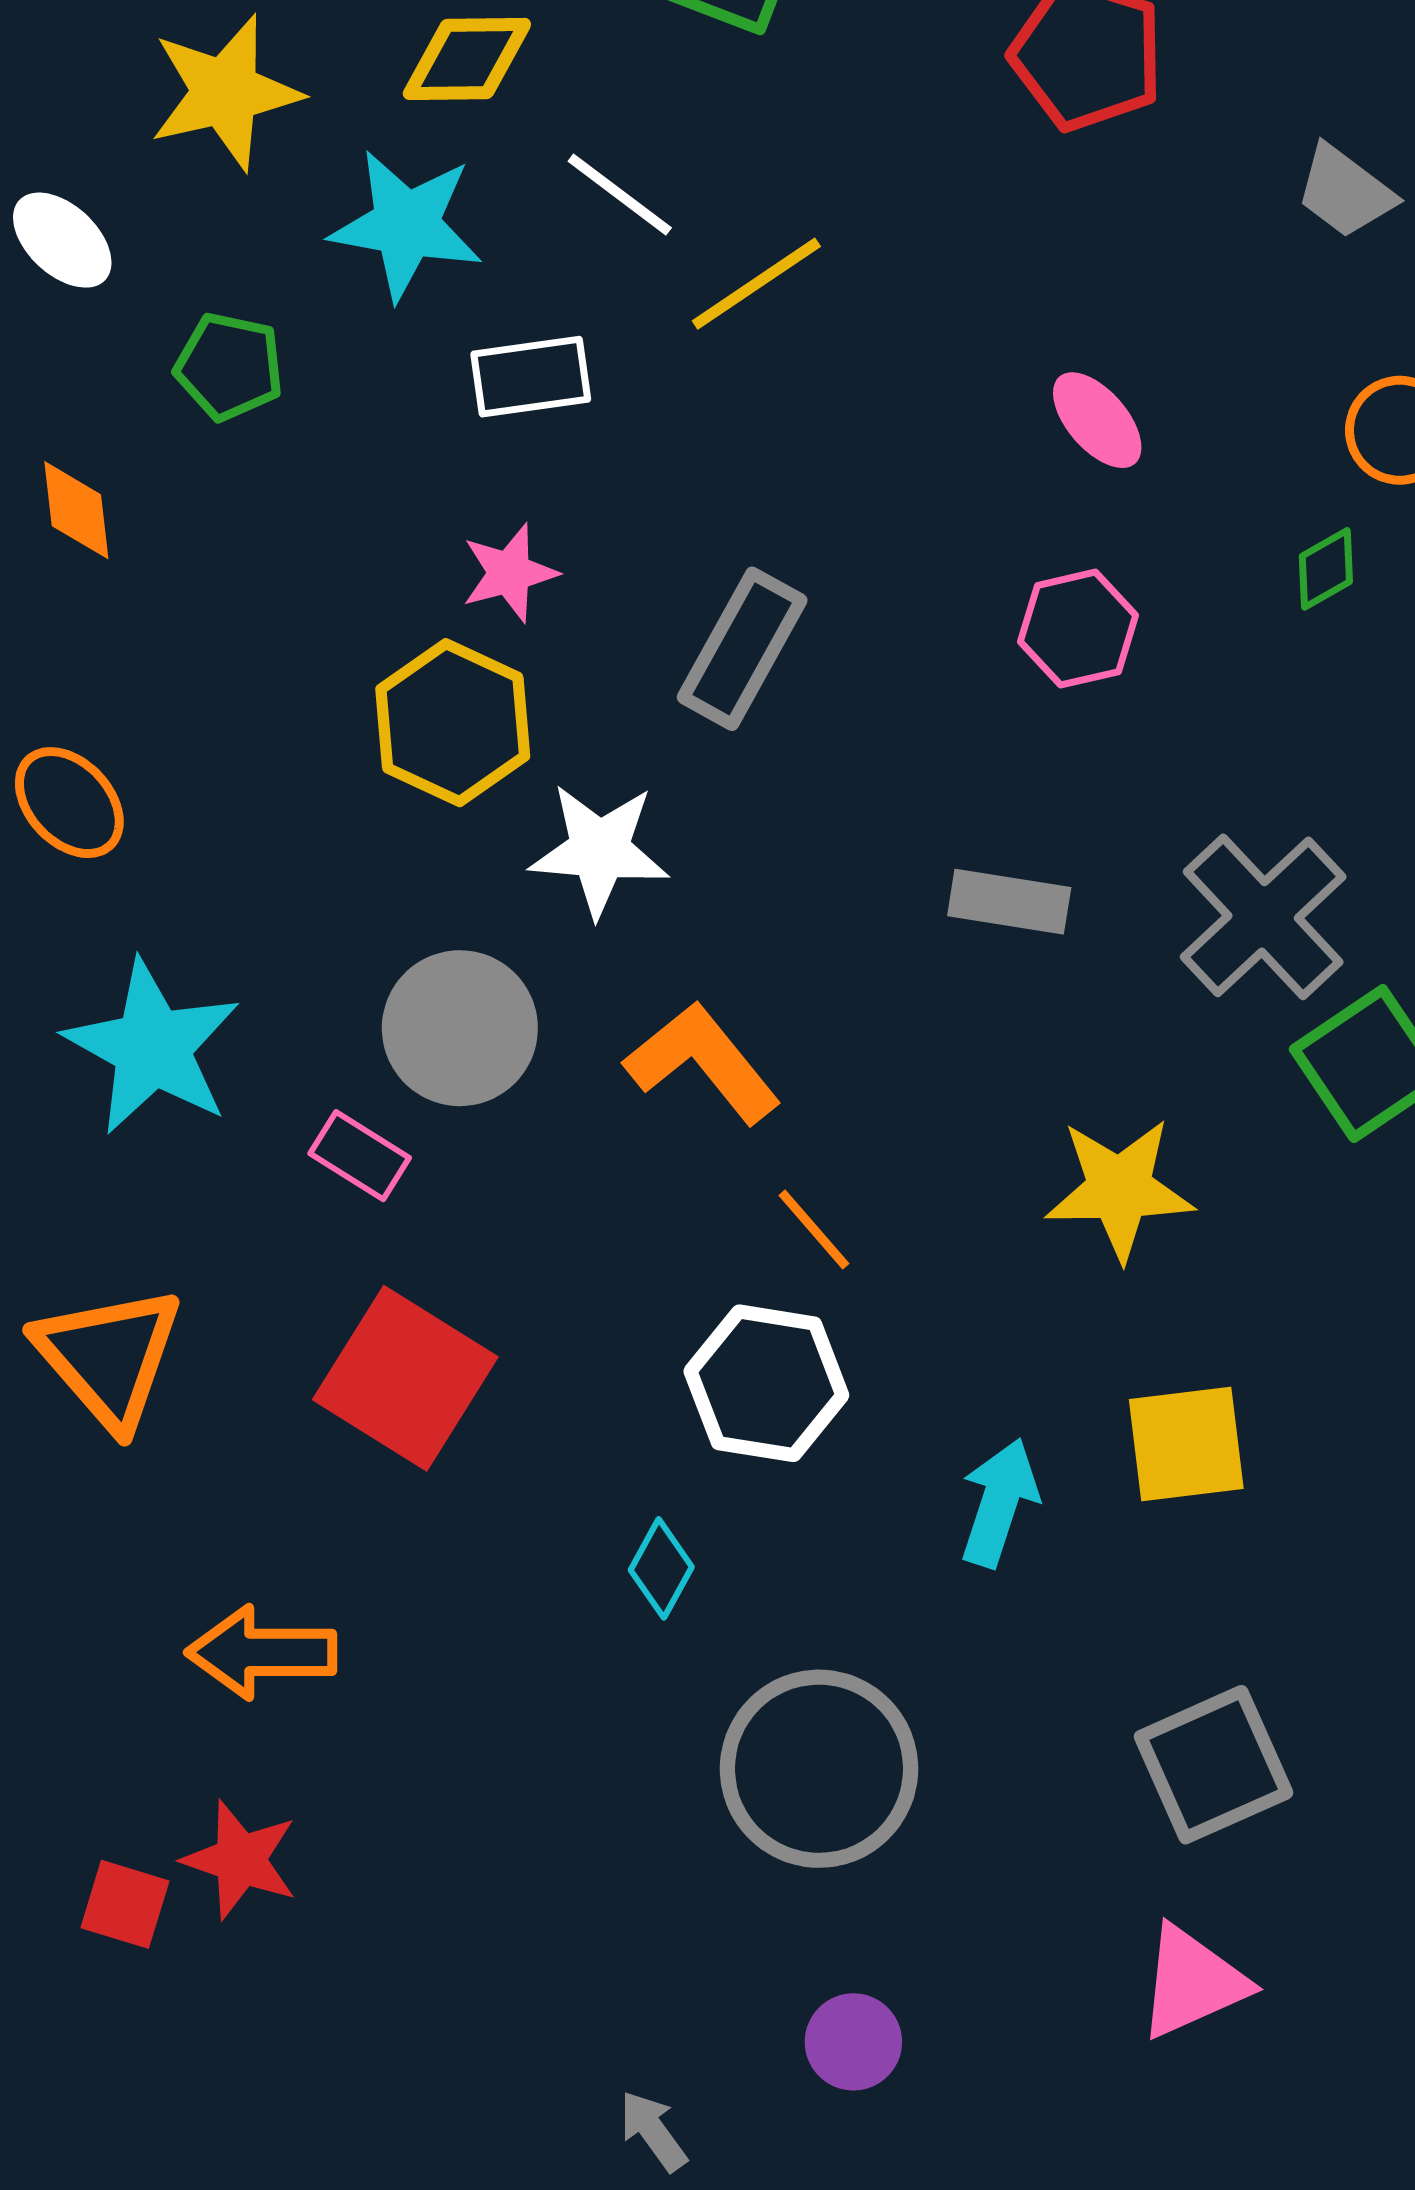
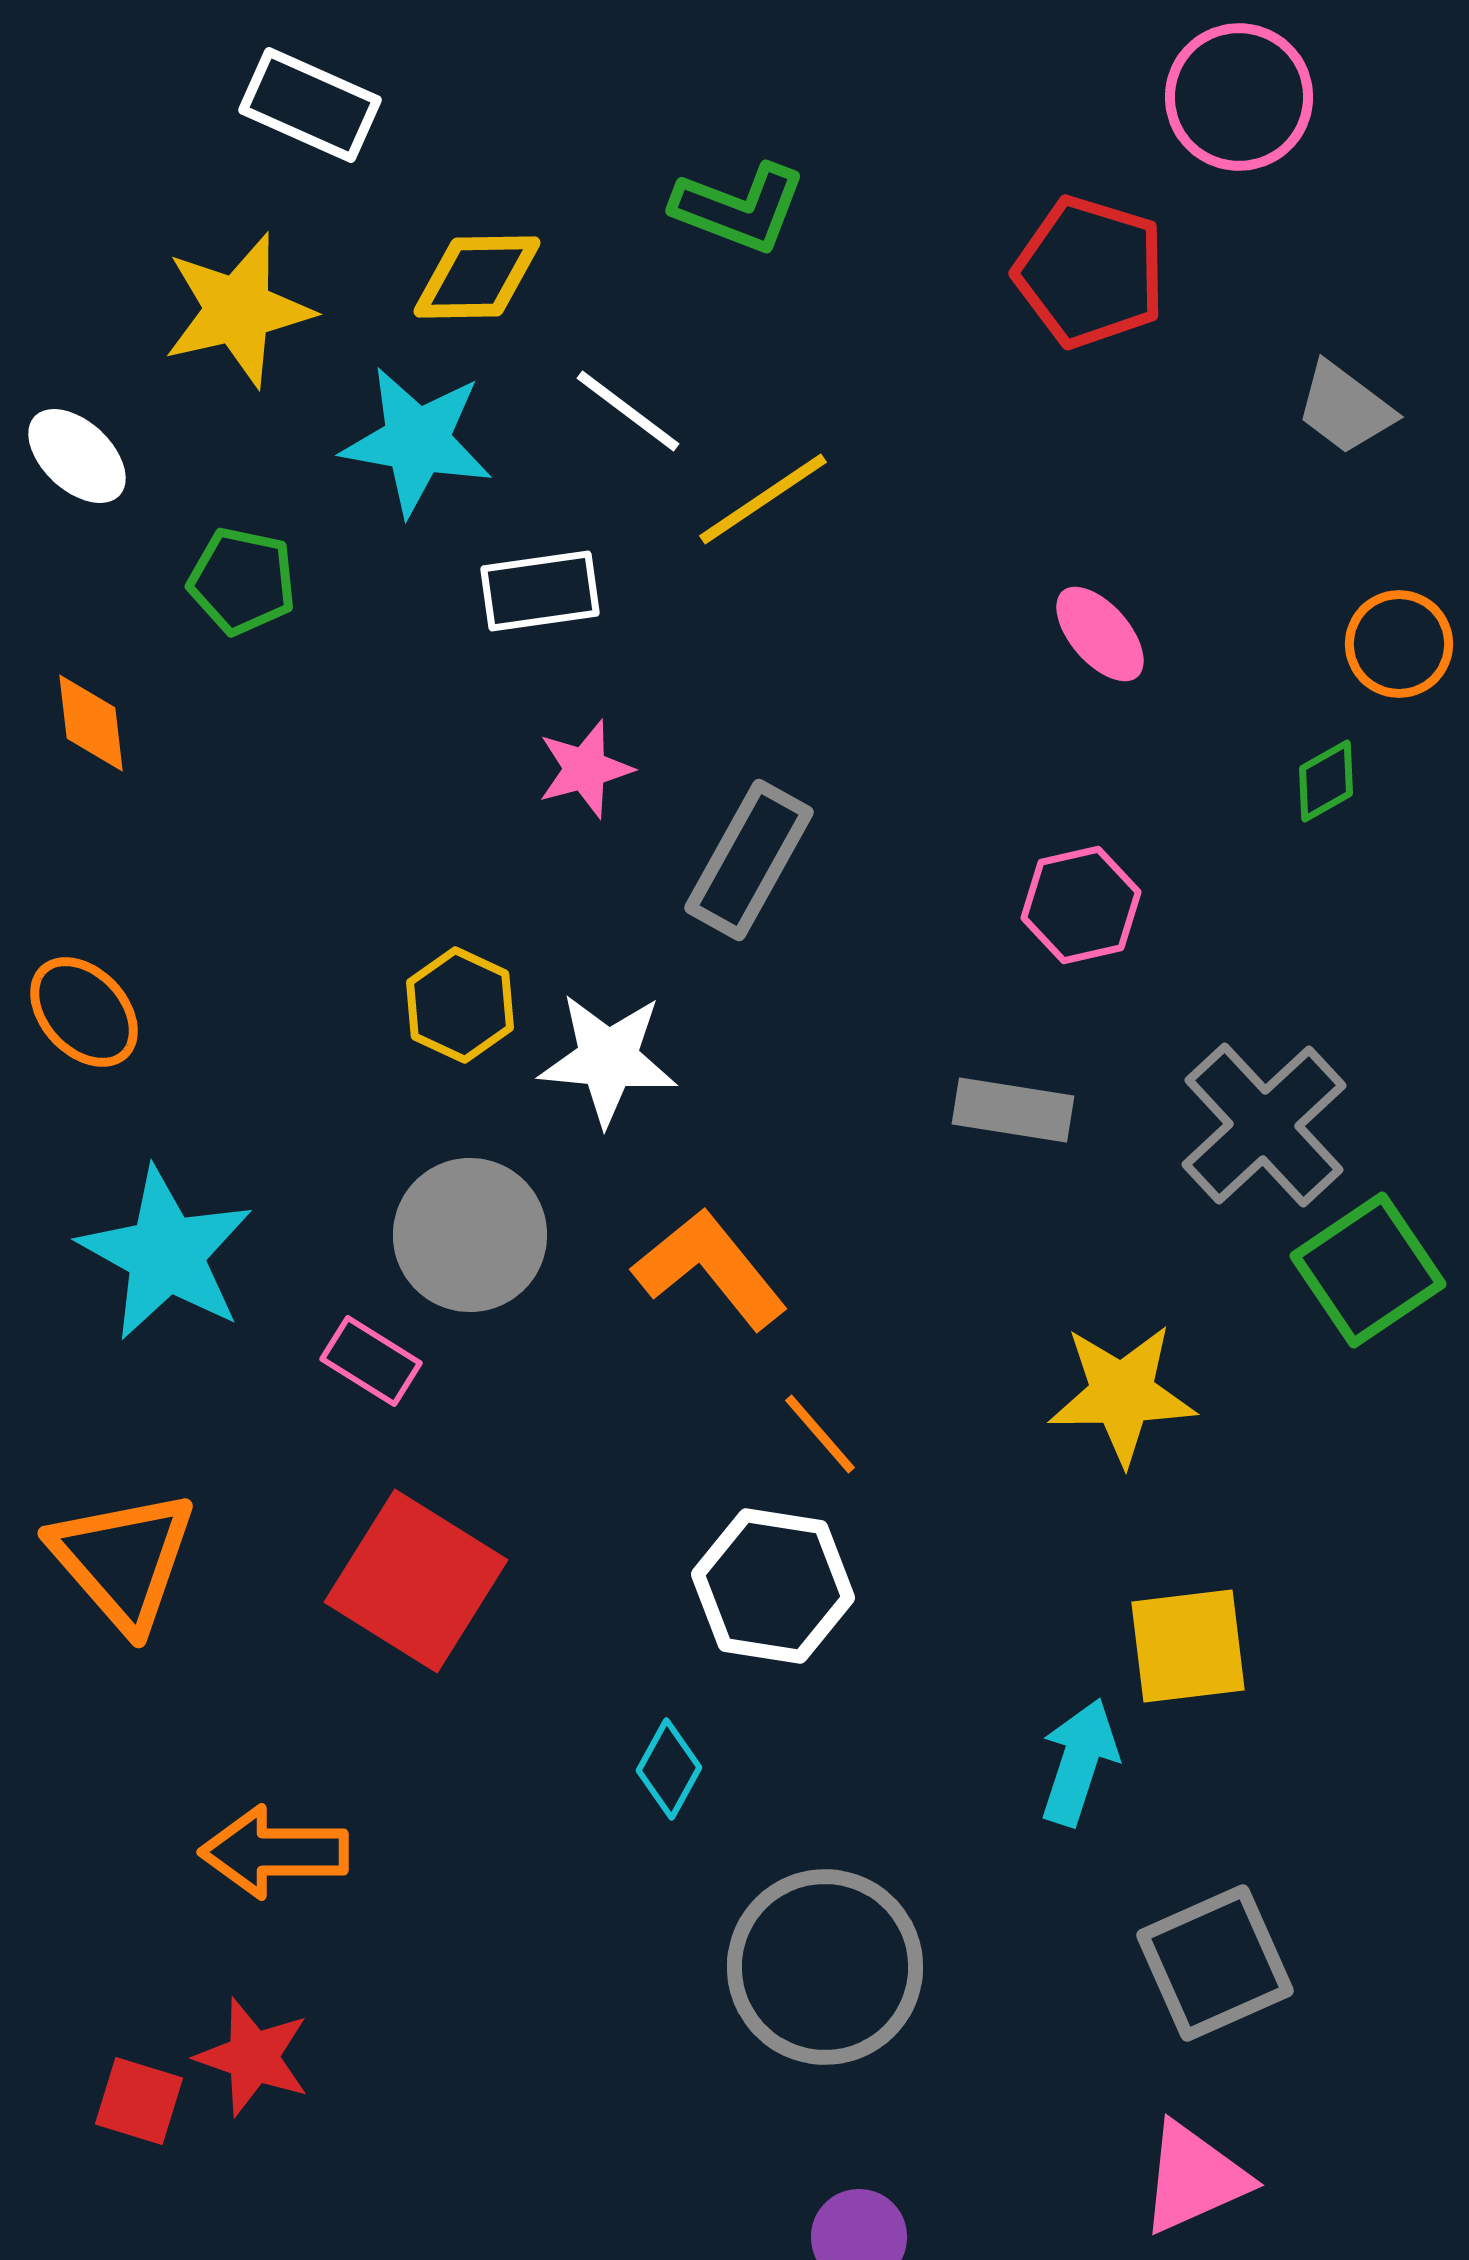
pink star: (509, 573) -> (585, 769), moved
pink hexagon: (1078, 629) -> (1081, 905), moved
yellow hexagon: (453, 723) -> (460, 1005), moved, size x0.7
cyan arrow: (999, 1503) -> (1079, 1762), moved

